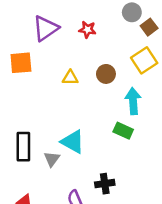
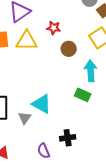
red star: (87, 30) -> (54, 28), moved
yellow triangle: (70, 78) -> (27, 41), moved, size x1.6

